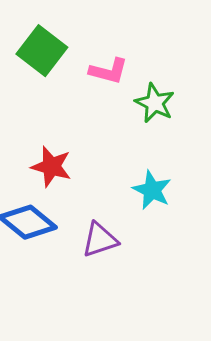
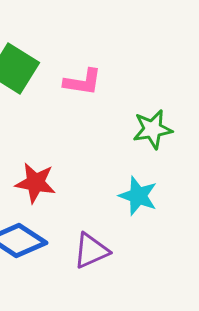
green star: (155, 103) -> (152, 129), moved, turned -30

